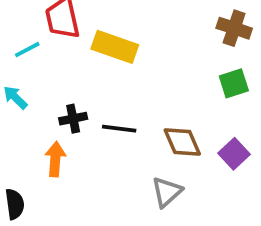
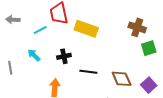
brown cross: (234, 28) -> (137, 27), moved
black cross: (73, 119) -> (64, 56), moved

